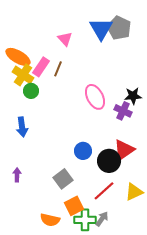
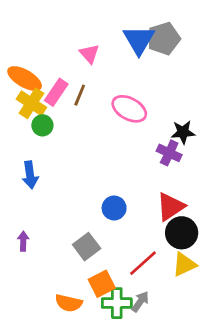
gray pentagon: (119, 28) -> (164, 39), turned 30
pink ellipse: (95, 97) -> (129, 109), moved, turned -35
black circle: (109, 161) -> (182, 233), moved

